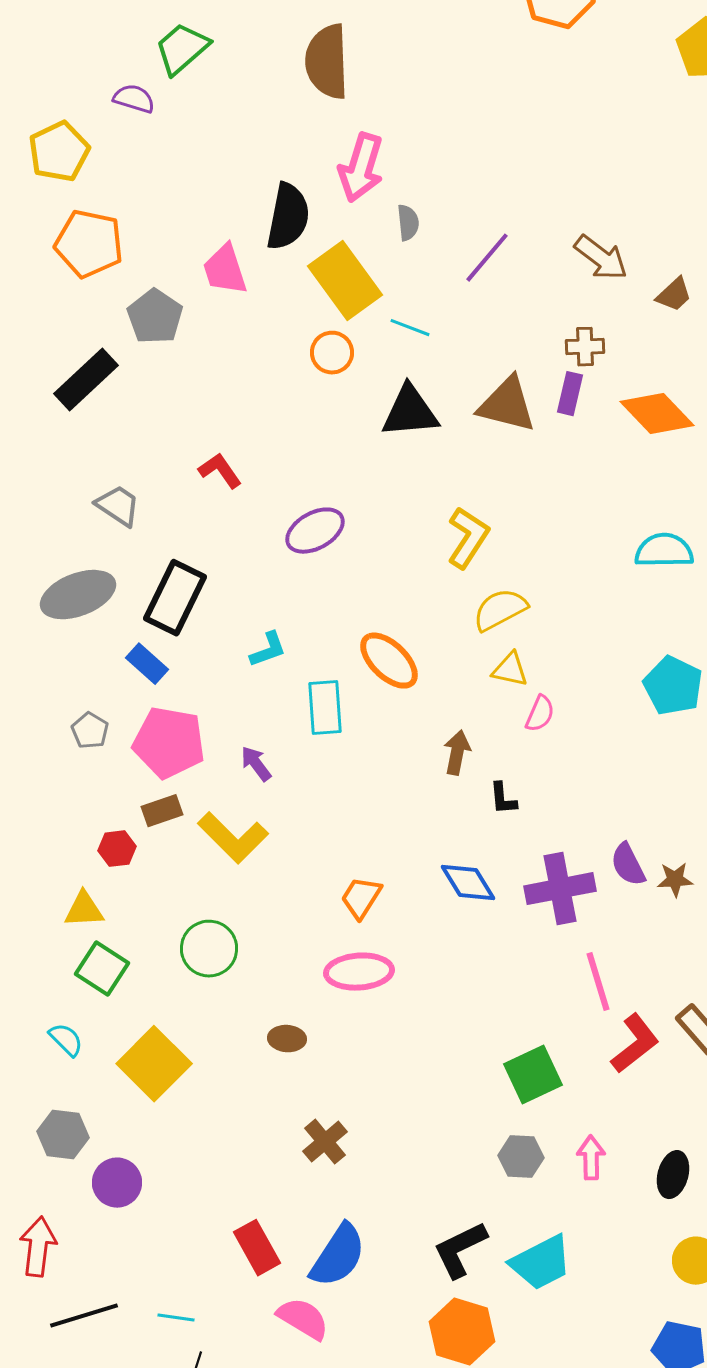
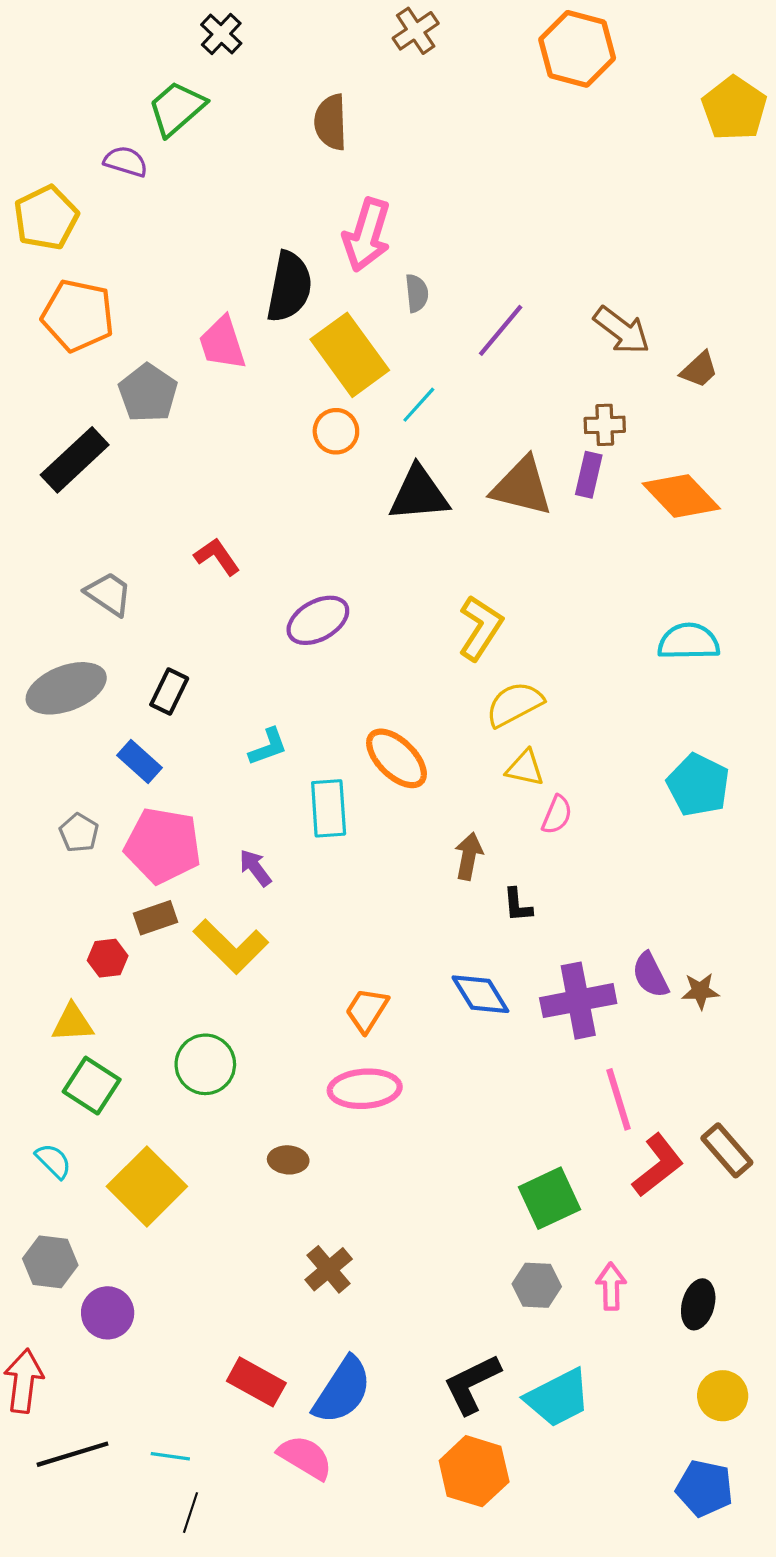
brown semicircle: (327, 62) -> (331, 122), size x0.7
cyan line: (410, 328) -> (419, 405), turned -69
black rectangle: (175, 598) -> (169, 691), size x0.6
red rectangle: (257, 1248) -> (256, 1382), turned -32

